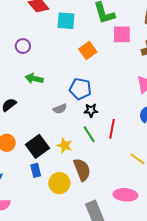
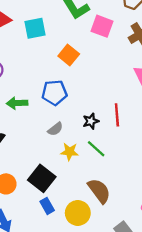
pink square: (122, 34) -> (102, 26), turned 36
blue pentagon: (80, 89) -> (54, 93), moved
red line: (112, 129) -> (117, 115), moved
yellow star: (65, 146) -> (69, 152), moved

